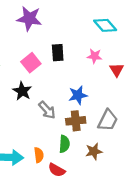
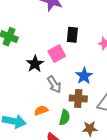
pink square: (31, 63) -> (57, 54), moved
blue star: (78, 95) -> (84, 76), turned -30
orange semicircle: (39, 155) -> (41, 110), moved, turned -112

